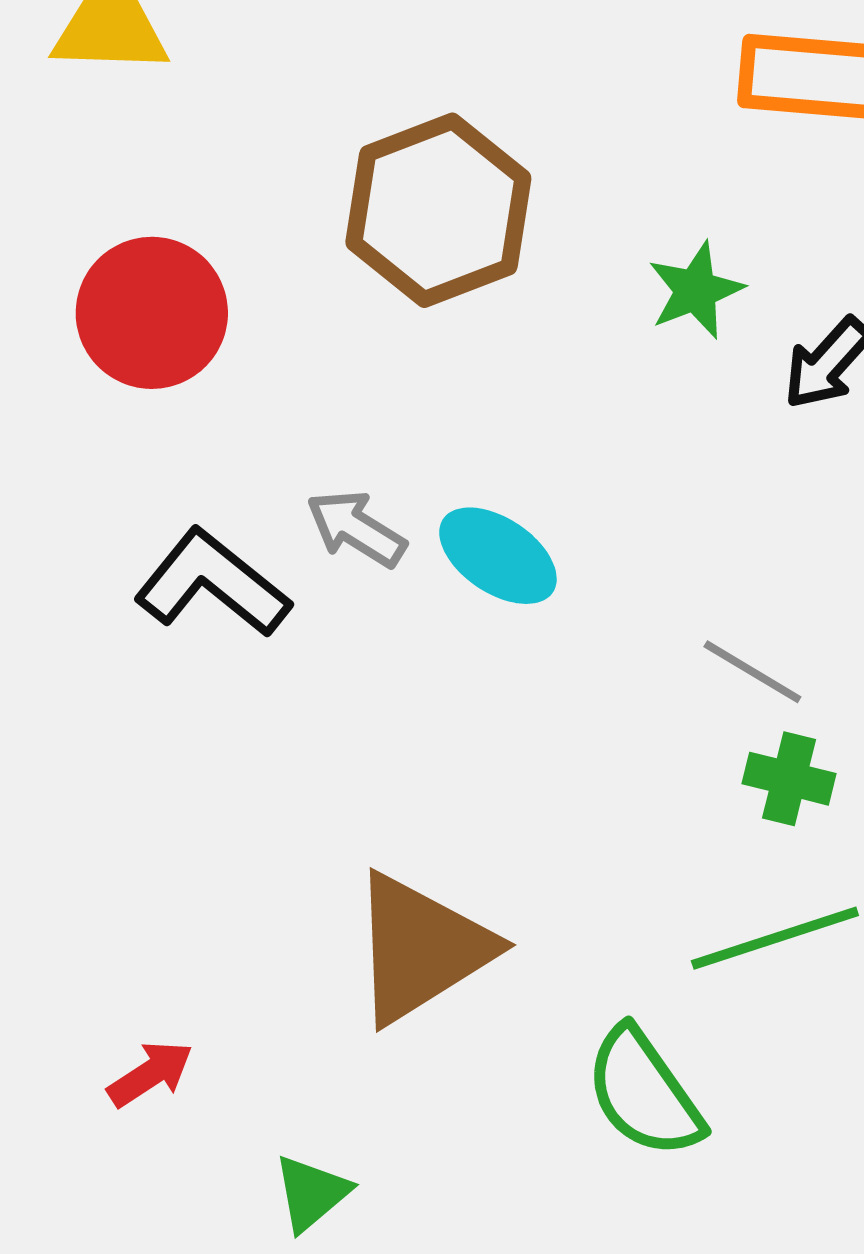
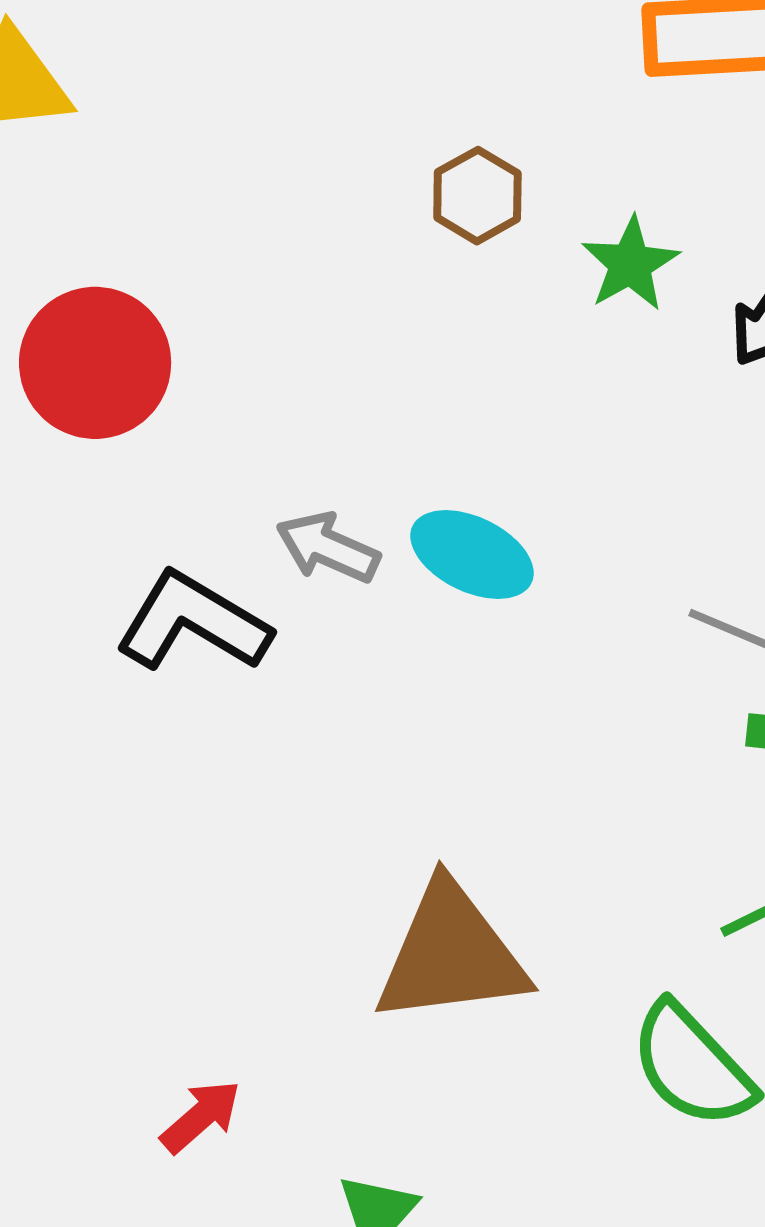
brown hexagon: (438, 210) -> (477, 196), moved, size x0.5
brown triangle: (421, 948) -> (451, 954), turned 33

